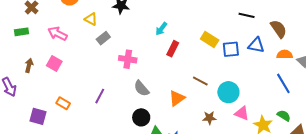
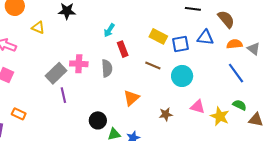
gray rectangle: (103, 38) -> (56, 73), moved, size x1.5
red rectangle: (173, 49) -> (123, 49), turned -42
brown line: (200, 81) -> (153, 66), moved
gray semicircle: (141, 88) -> (107, 68), moved, turned -138
cyan circle: (228, 92) -> (182, 76), moved
purple line: (100, 96) -> (63, 95), moved, turned -35

